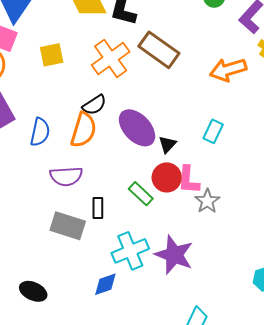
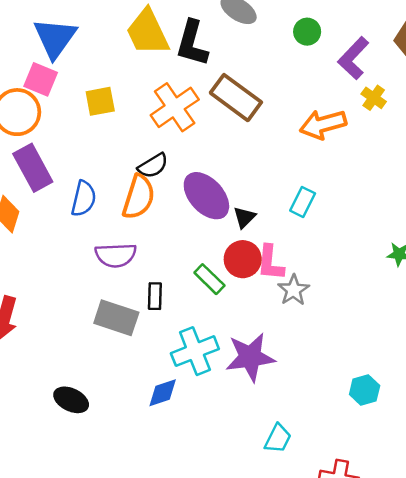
purple star: (174, 255) -> (250, 357), turned -30

